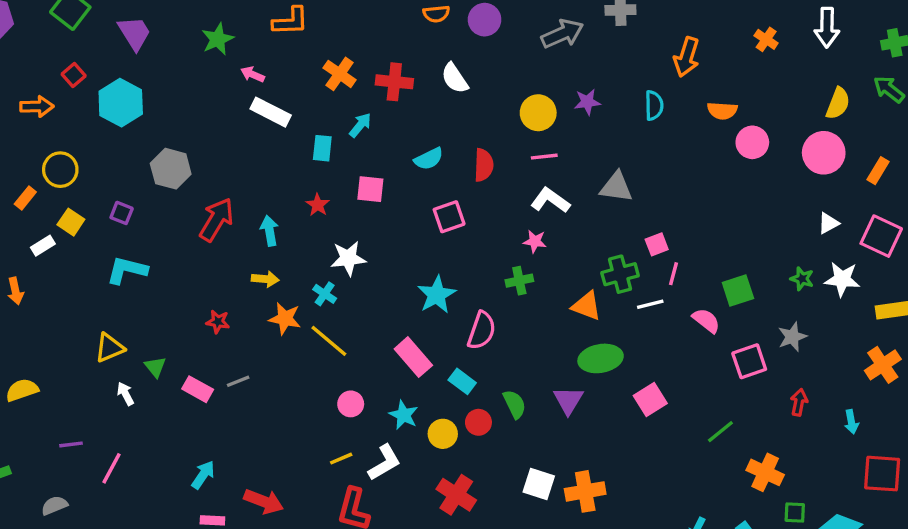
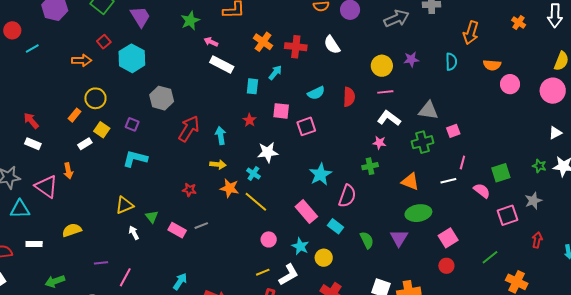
pink square: (449, 217) -> (306, 126), moved
pink square: (657, 244) -> (453, 131), moved
green cross: (620, 274) -> (423, 142), moved
red circle: (478, 422) -> (446, 266), moved

